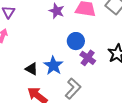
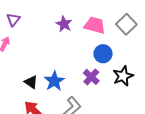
blue circle: (76, 41) -> (103, 54), moved

